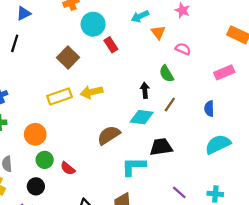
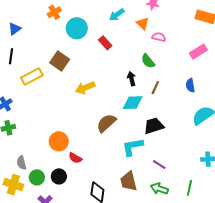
orange triangle: (158, 32) -> (143, 23), moved
red rectangle: (111, 45) -> (105, 43), moved
yellow rectangle: (59, 96) -> (32, 76), moved
orange circle: (35, 134) -> (59, 141), moved
green circle: (45, 160) -> (37, 177), moved
black circle: (36, 186) -> (59, 176), moved
purple line: (179, 192) -> (159, 165), moved

